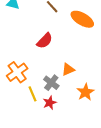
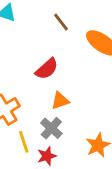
orange triangle: (68, 69) -> (60, 101), moved

